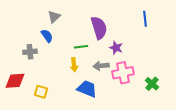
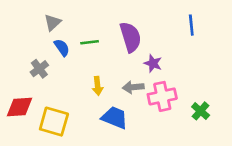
gray triangle: (54, 17) -> (53, 22), moved
green line: (81, 47) -> (90, 42), moved
gray cross: (30, 52) -> (39, 69), turned -32
yellow square: (41, 92) -> (54, 122), size x1.6

